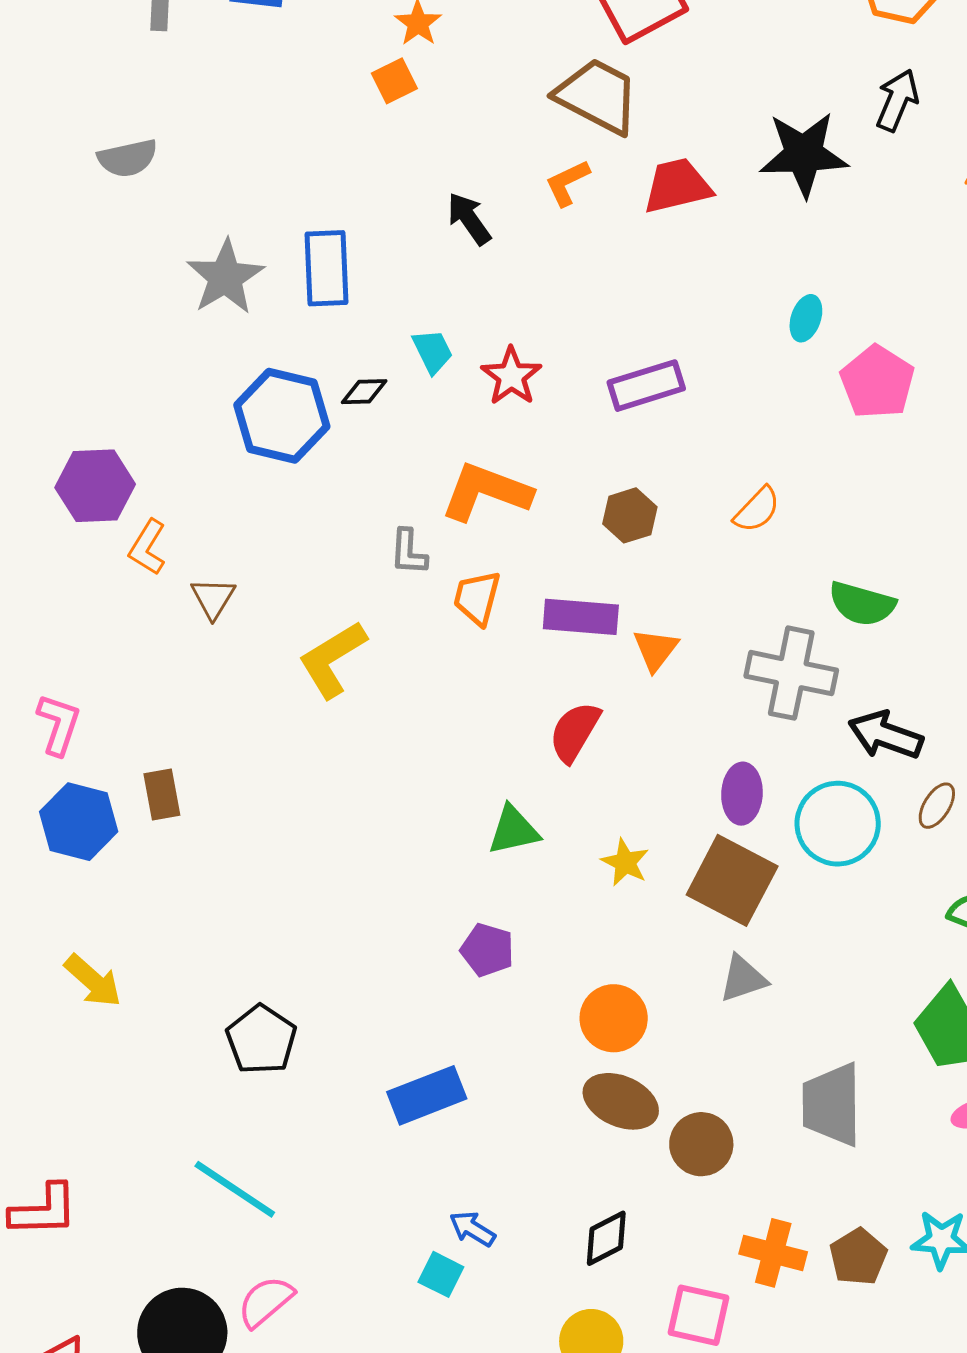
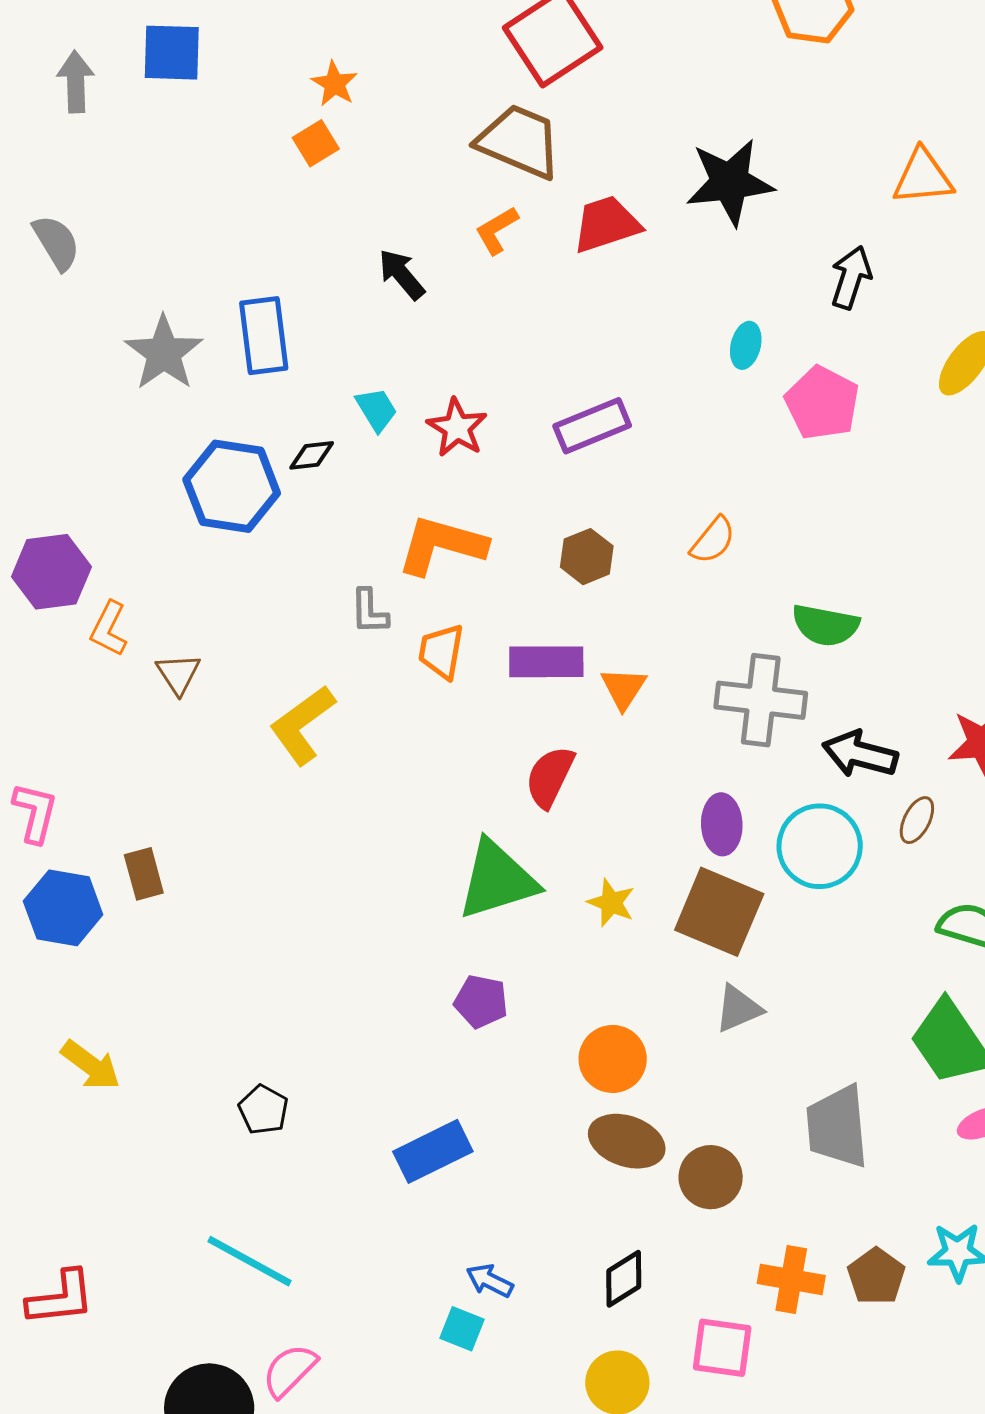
black arrow: (897, 100) -> (851, 277), moved
gray semicircle: (128, 158) -> (56, 243), turned -104
green triangle: (514, 830) -> (497, 880), size x1.6
black pentagon: (261, 1040) -> (263, 1110), size x0.7

